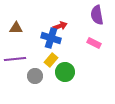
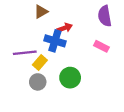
brown triangle: (16, 28) -> (41, 12), moved, turned -32
purple line: (15, 59) -> (25, 53), moved
yellow rectangle: (51, 60) -> (40, 62), moved

